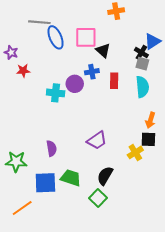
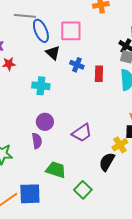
black triangle: (103, 50) -> (53, 53), moved
blue cross: (92, 72) -> (77, 65), turned 32
purple circle: (75, 84) -> (45, 122), moved
black semicircle: (105, 176) -> (107, 162), moved
blue square: (45, 183) -> (30, 194), moved

